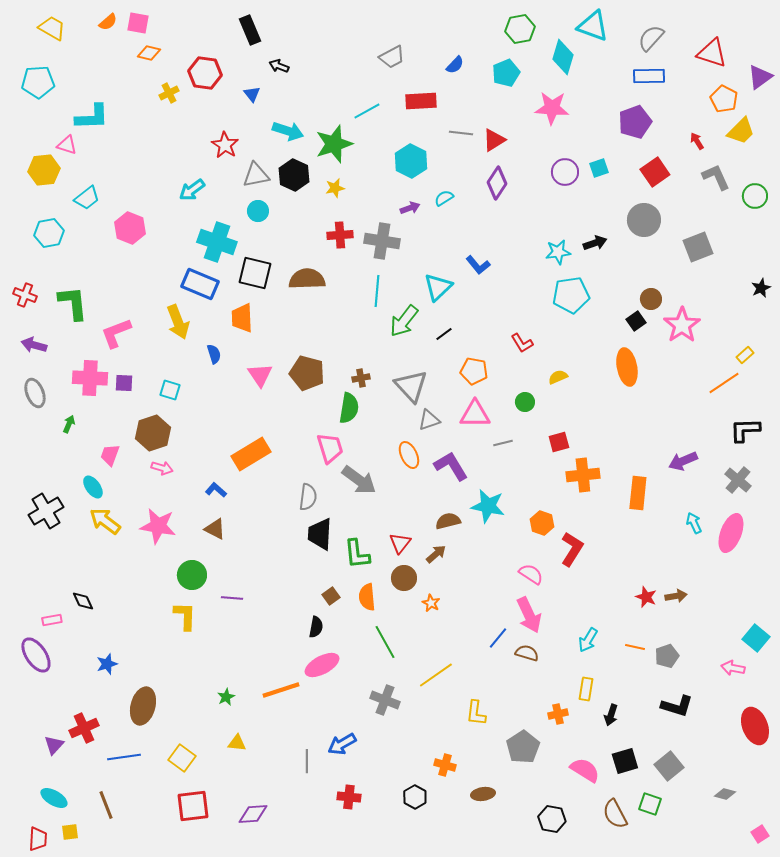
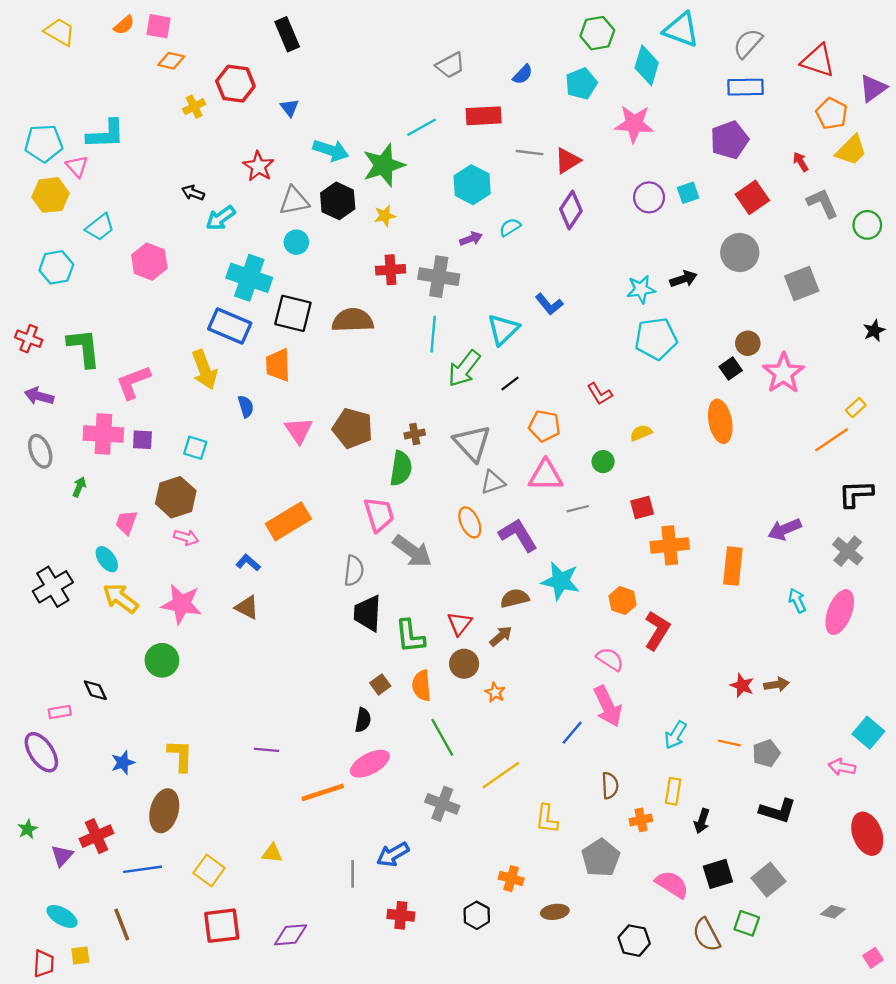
black arrow: (279, 66) -> (193, 193), moved
cyan pentagon: (38, 82) -> (44, 143), moved
pink triangle: (67, 145) -> (77, 166), turned 30
green circle: (192, 575) -> (162, 660), moved
purple line: (232, 598) -> (266, 750), moved
yellow L-shape: (185, 616) -> (180, 756), moved
brown semicircle: (527, 653) -> (610, 785), moved, turned 70
green star: (226, 697) -> (28, 829), moved

